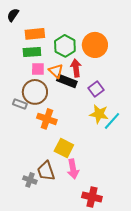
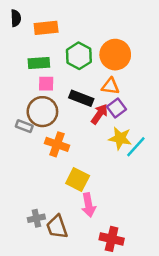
black semicircle: (13, 15) -> (16, 18), turned 144
orange rectangle: (35, 34) -> (46, 28), moved
red arrow: (76, 68) -> (99, 114), moved, turned 42
orange triangle: (56, 71) -> (110, 86), moved, turned -35
brown trapezoid: (46, 171) -> (57, 227), moved
gray cross: (30, 180) -> (36, 218), turned -32

